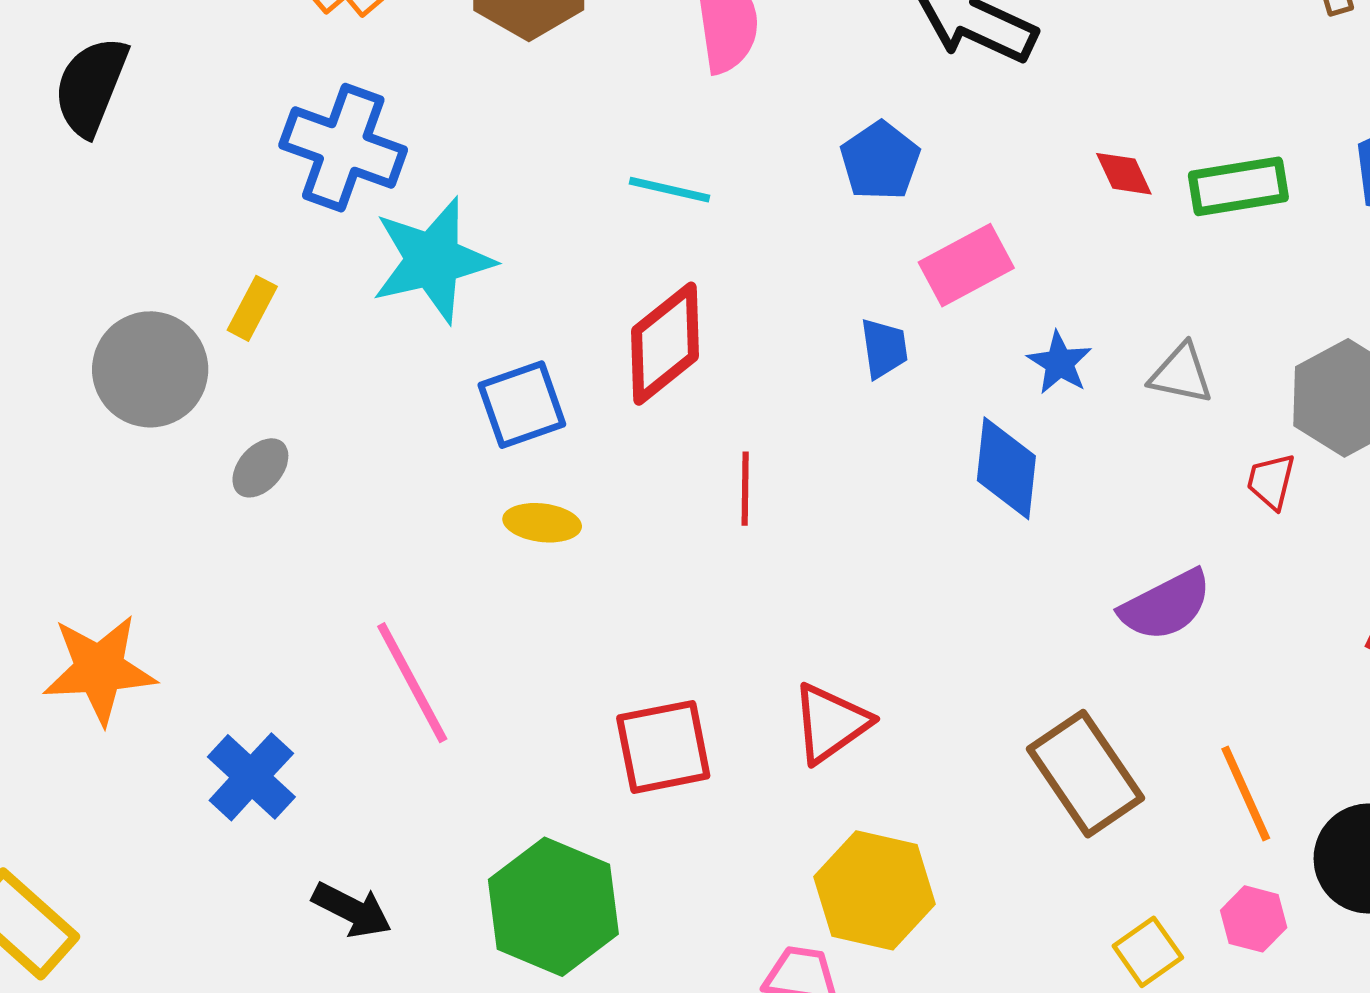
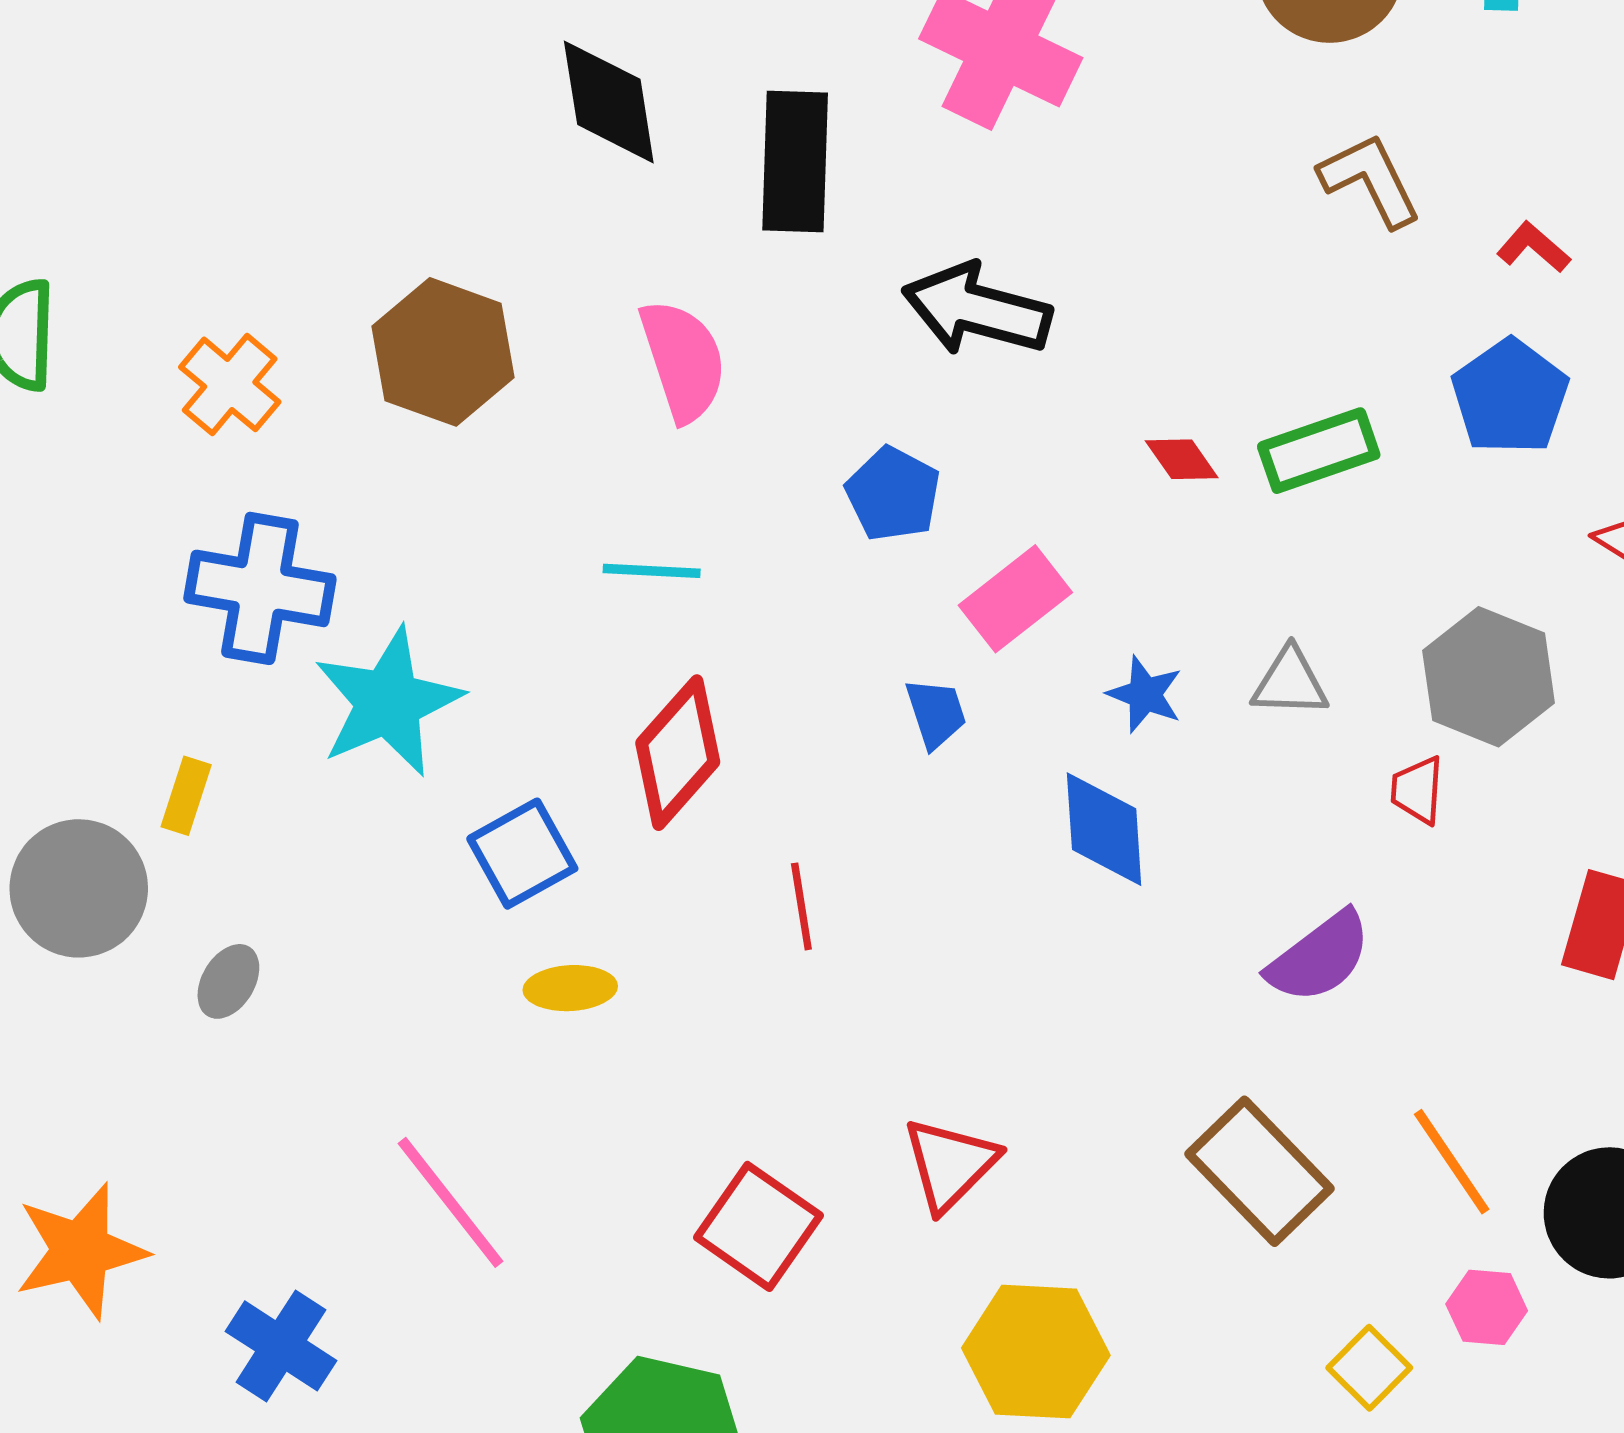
red square: (663, 747) -> (758, 1226), turned -34

